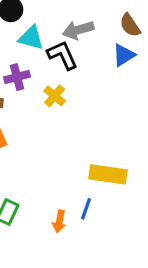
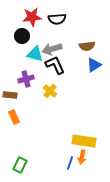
brown semicircle: (130, 25) -> (87, 46), moved, turned -63
gray arrow: (78, 30) -> (52, 49), moved
orange arrow: (59, 221) -> (82, 157), moved

